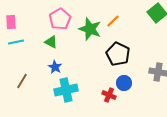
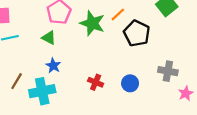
black pentagon: (118, 54) -> (137, 33), moved
cyan cross: (66, 90) -> (42, 91), moved
red cross: (109, 95) -> (96, 82), moved

